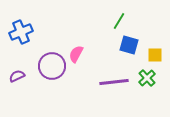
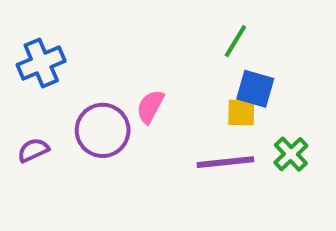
yellow square: (155, 55) -> (241, 113), moved

